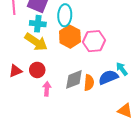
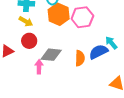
yellow arrow: (36, 42) -> (26, 21), size x0.6
red circle: (37, 70) -> (29, 41), moved
gray diamond: (74, 79) -> (51, 55), moved, turned 30

